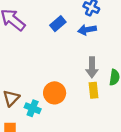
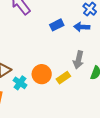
blue rectangle: (58, 24) -> (57, 25), moved
yellow rectangle: (93, 90) -> (63, 78), moved, turned 48

